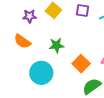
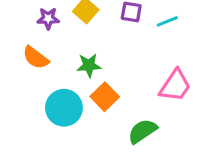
orange square: (81, 64) -> (105, 97), moved

